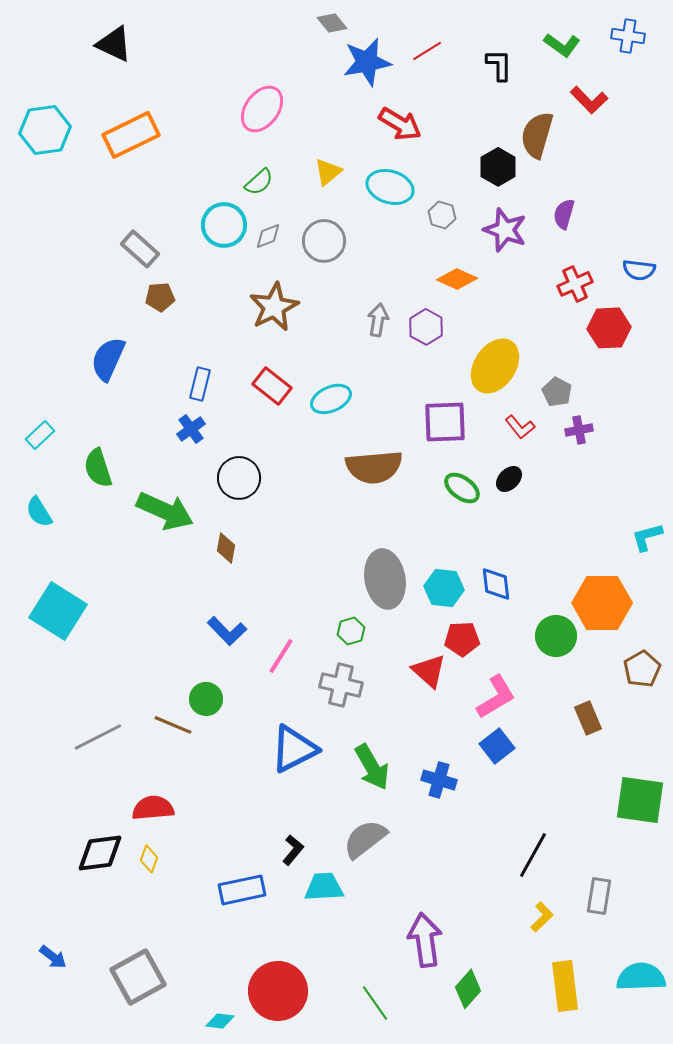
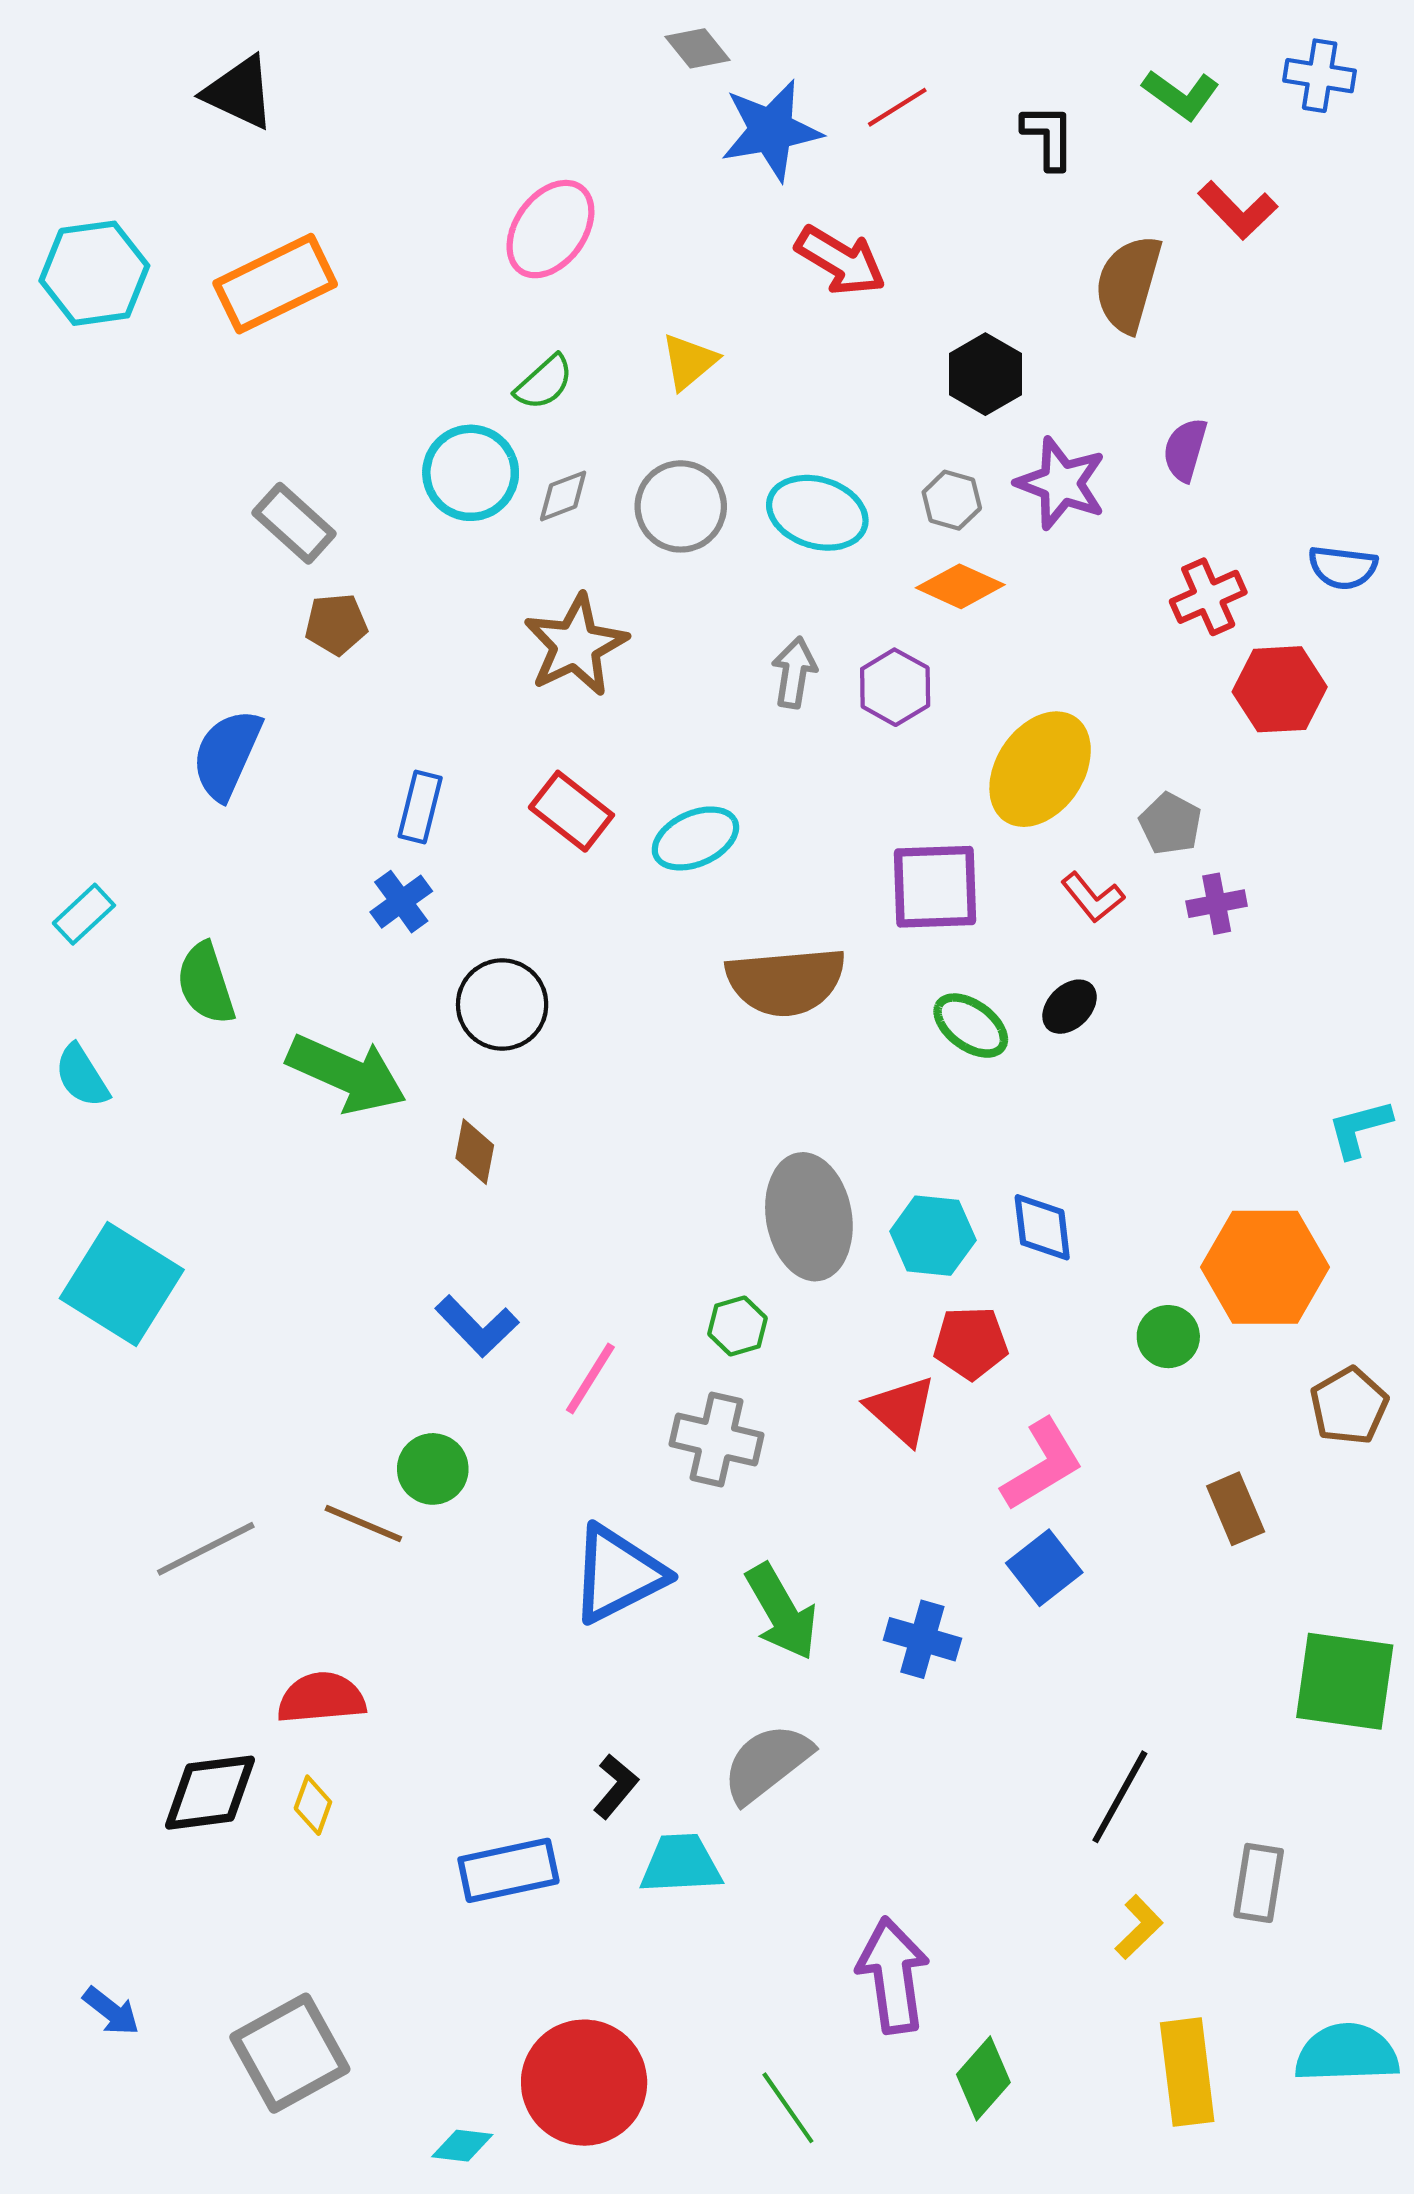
black hexagon: (498, 167) -> (985, 374), moved
cyan ellipse: (390, 187) -> (817, 513), moved
gray hexagon: (442, 215) -> (952, 500), moved
green circle: (556, 636) -> (1168, 1337), size x0.7

